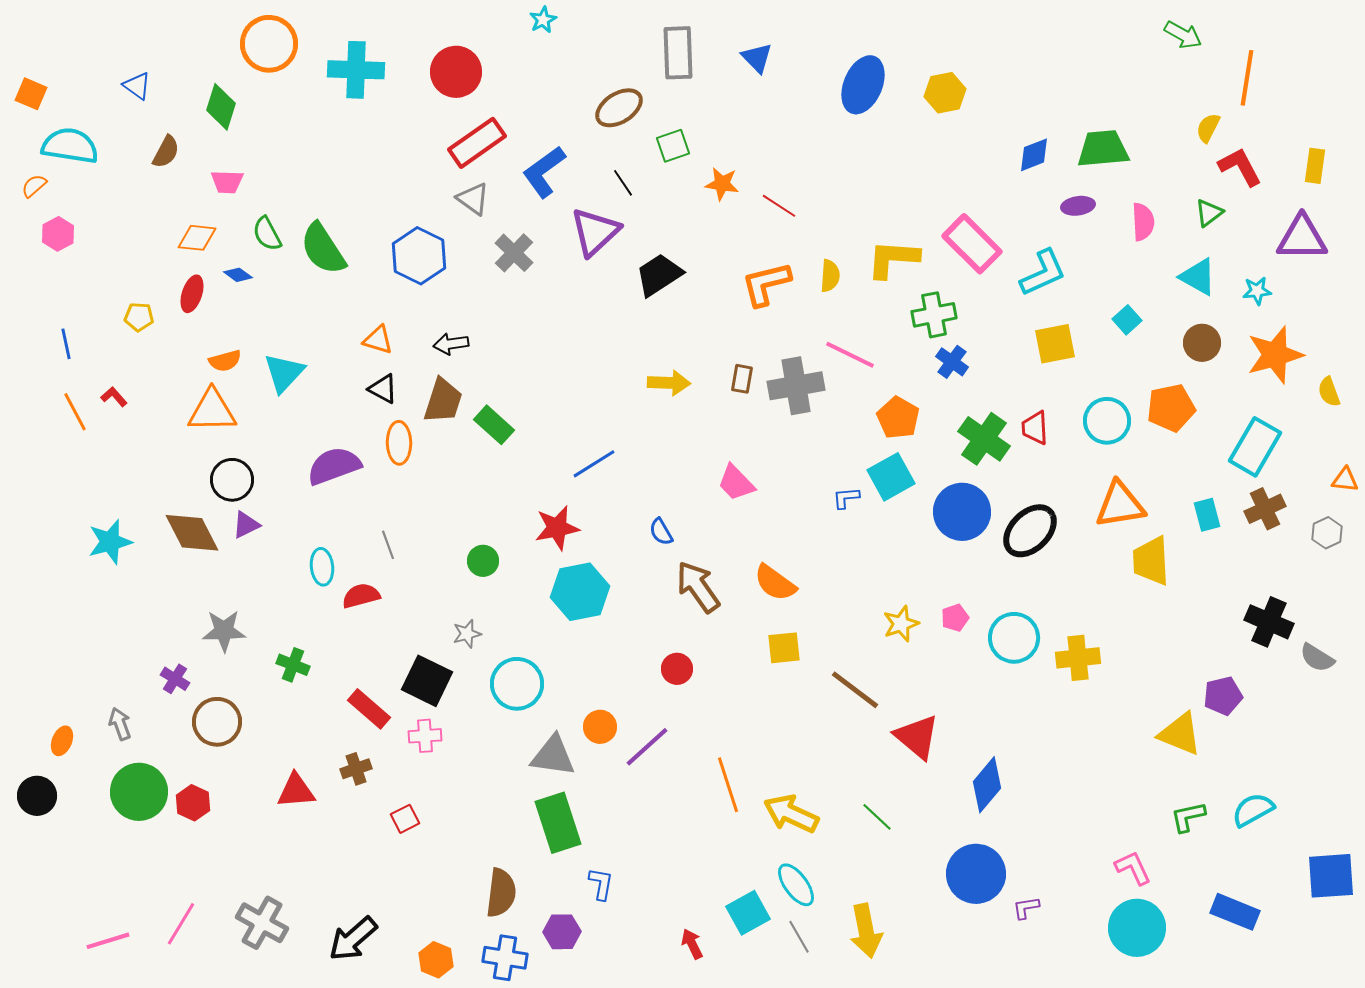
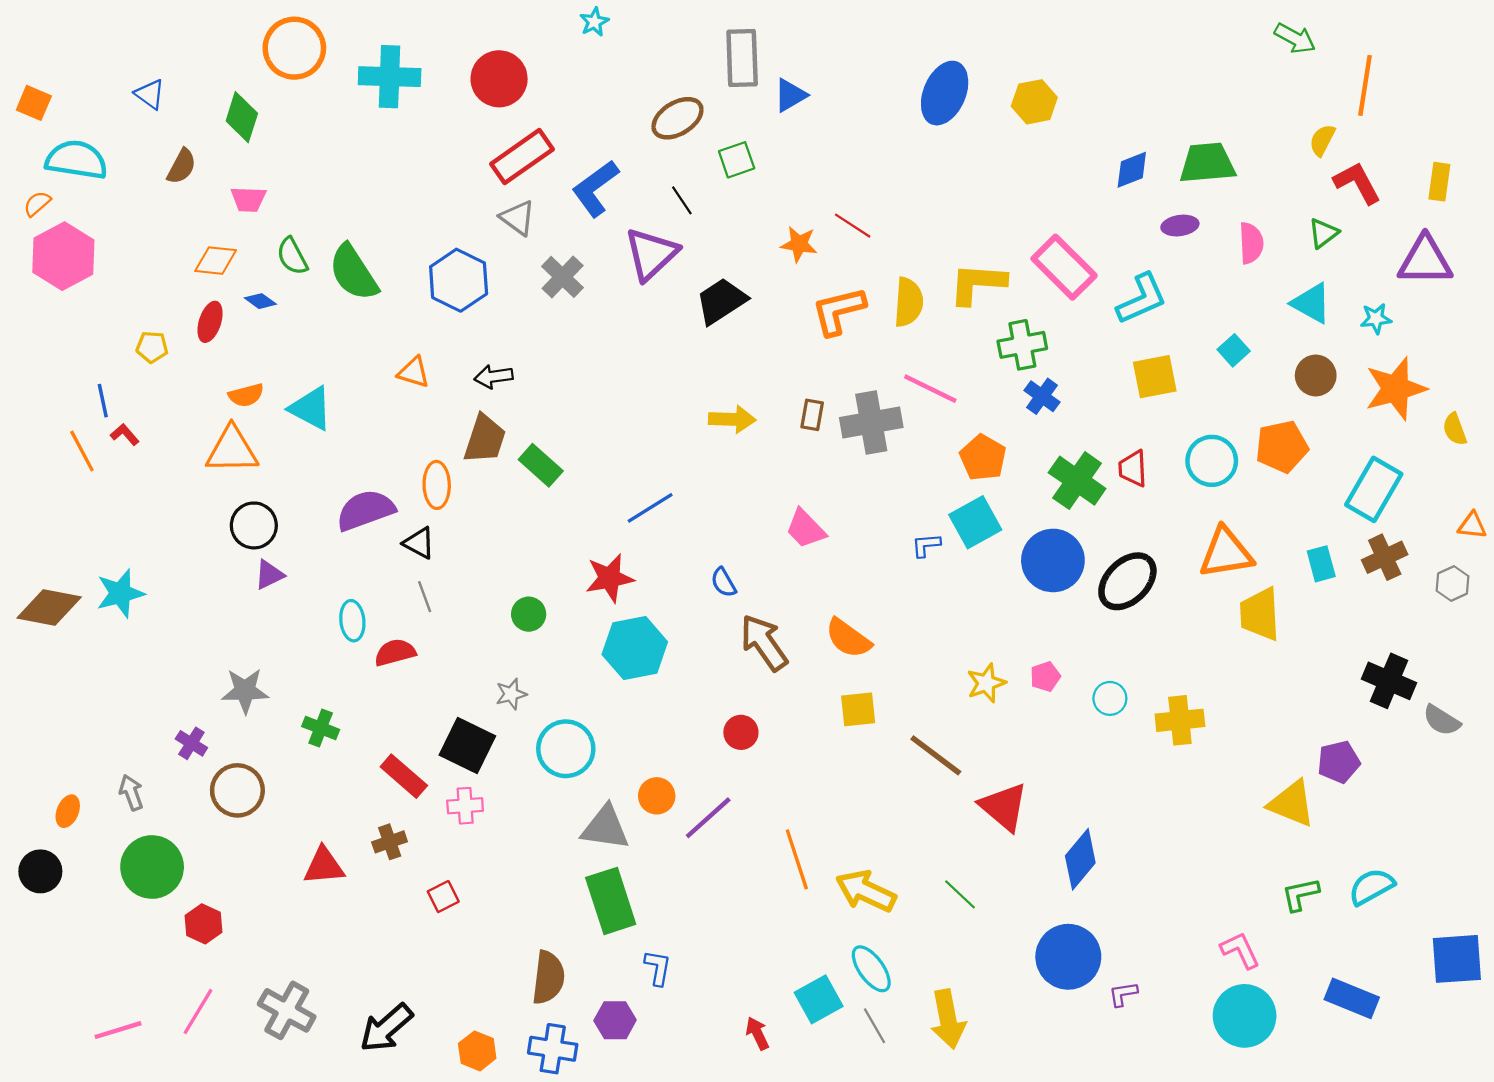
blue triangle: (757, 58) -> (790, 95), moved, turned 44
orange star: (722, 184) -> (799, 244), moved
pink hexagon: (58, 234) -> (63, 256), size x1.8
yellow semicircle: (830, 276) -> (908, 302), size x1.4
blue line: (66, 344) -> (103, 401), moved
cyan triangle: (284, 373) -> (311, 408), turned -45
black triangle: (383, 389) -> (419, 543), moved
brown diamond: (192, 533) -> (49, 608), moved, turned -52
cyan circle: (1014, 638) -> (1110, 698), size x0.6
red hexagon: (193, 803) -> (203, 924), moved

